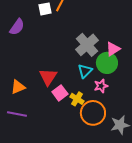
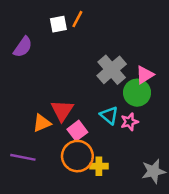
cyan triangle: (85, 71) -> (109, 115), moved, turned -35
orange triangle: (18, 87) -> (42, 123), moved
yellow cross: (77, 99) -> (99, 166), moved, turned -32
orange circle: (93, 113) -> (77, 156), moved

